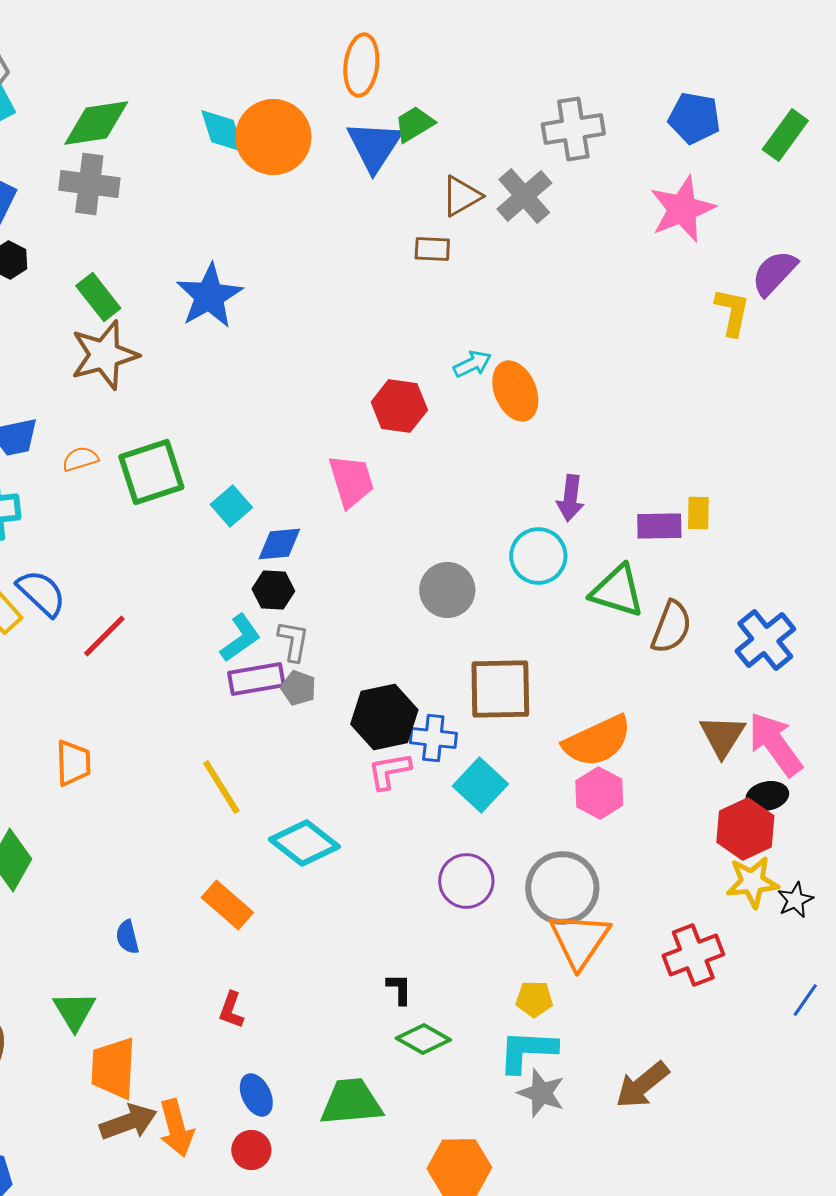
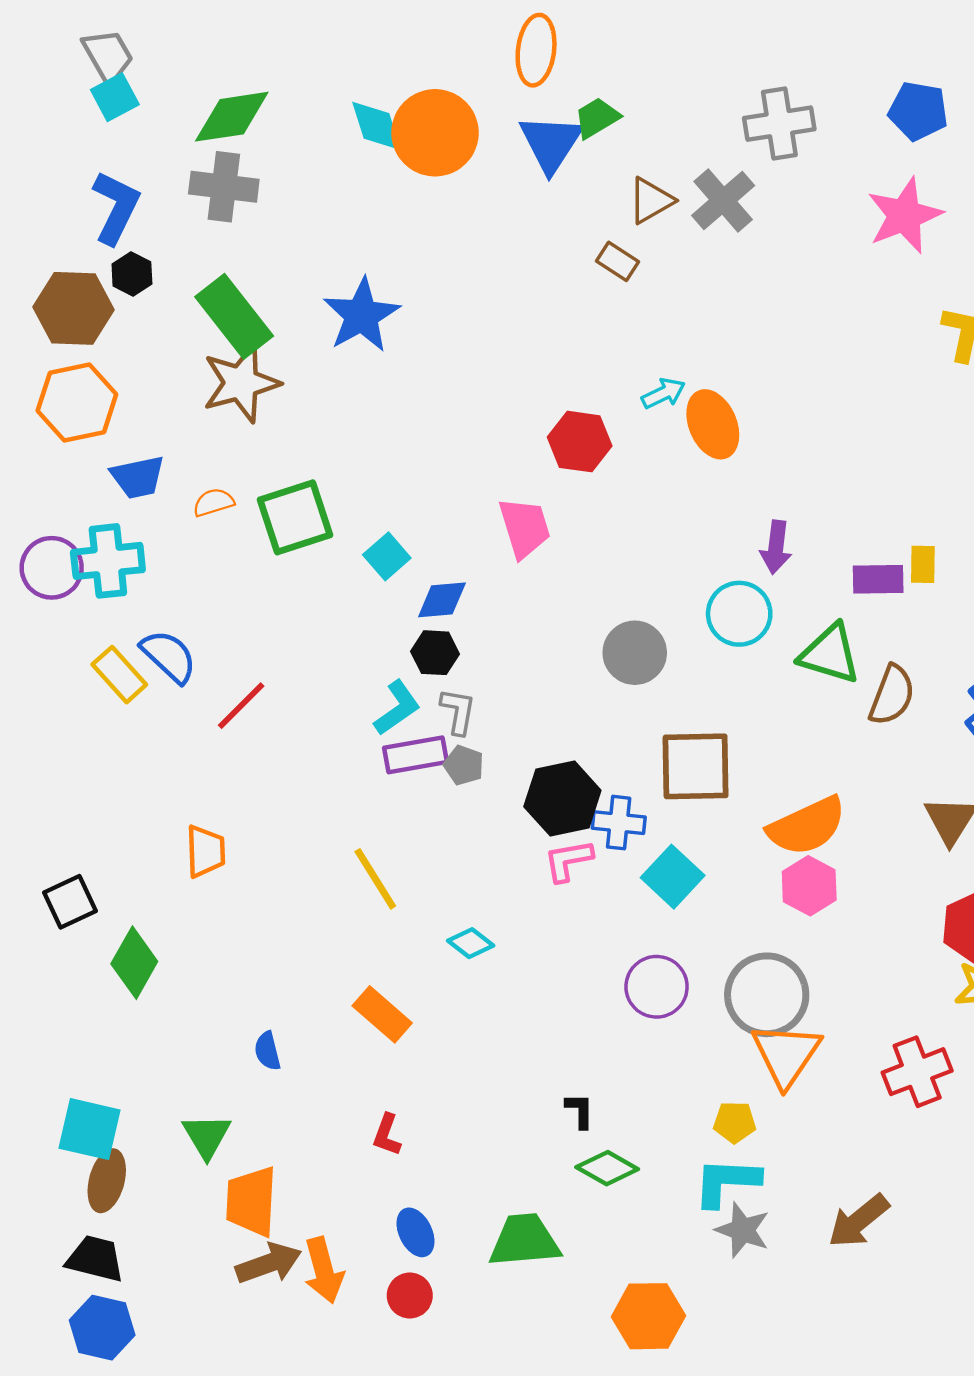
brown rectangle: (432, 249) -> (618, 261), turned 30
green rectangle: (98, 297) -> (234, 316), size x1.5
cyan diamond: (304, 843) -> (471, 943), size x0.6

